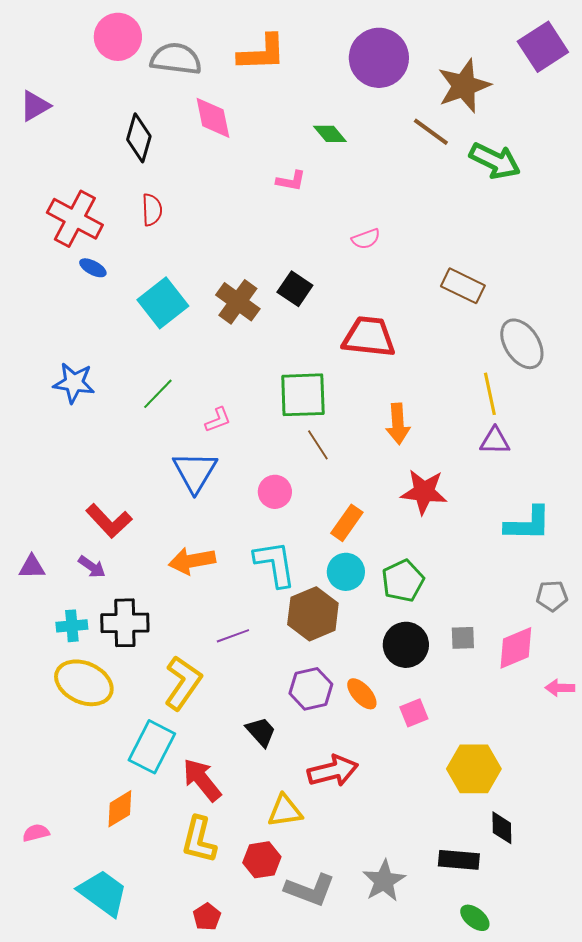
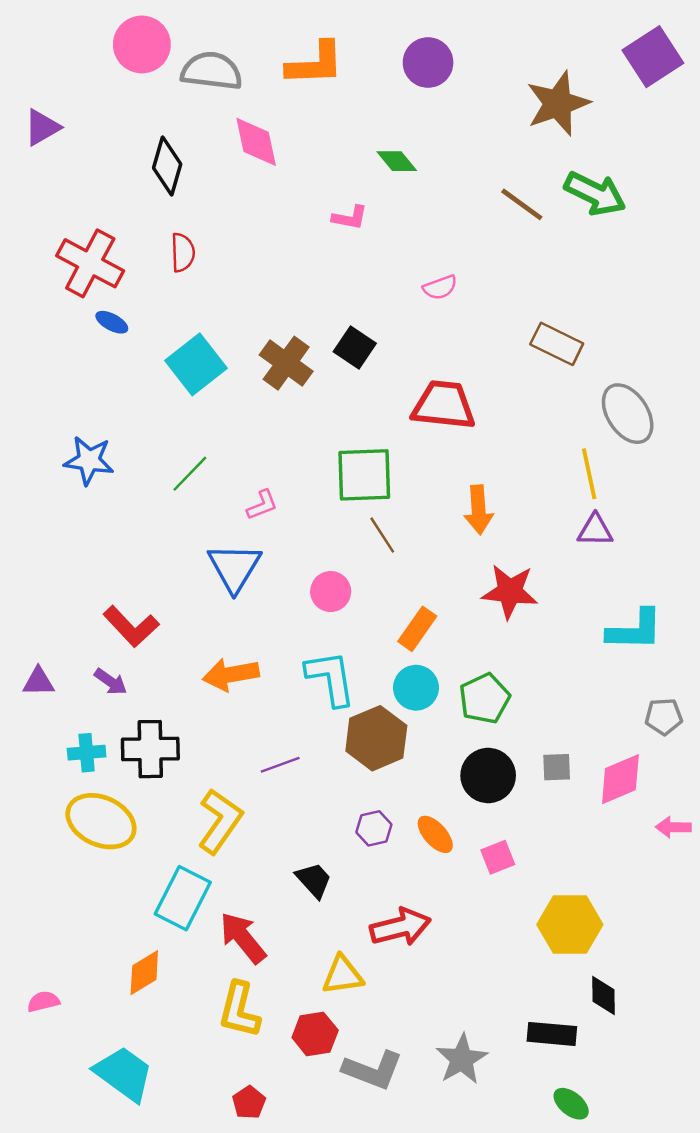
purple circle: (379, 58) -> (428, 63), moved, size x0.7
brown line: (431, 132) -> (522, 204), moved
purple hexagon: (311, 689) -> (374, 828), size x0.7

